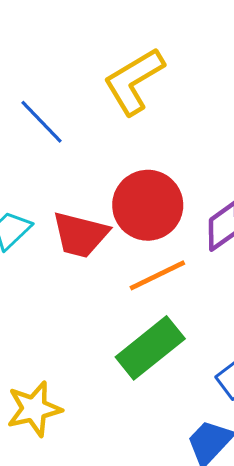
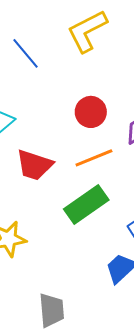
red circle: (148, 205) -> (91, 112), size x0.7
red trapezoid: (80, 235) -> (34, 165), moved

